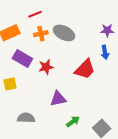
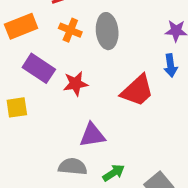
gray ellipse: (64, 33) -> (107, 31), turned 55
orange cross: (41, 34) -> (70, 30), turned 32
gray semicircle: (26, 118) -> (73, 167), moved

